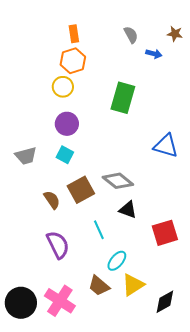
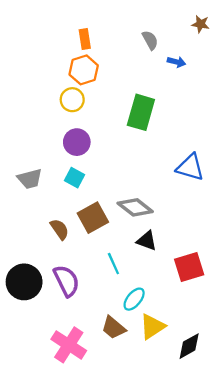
brown star: (175, 34) -> (201, 24), moved
black circle: (21, 303) -> (24, 282), moved

